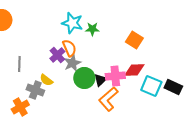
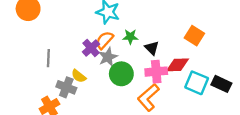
green star: (92, 29) -> (130, 37), moved
orange square: (134, 40) -> (194, 36), moved
orange semicircle: (69, 48) -> (104, 40), turned -114
black triangle: (100, 80) -> (152, 48), moved, turned -32

